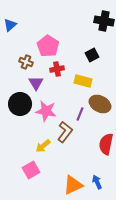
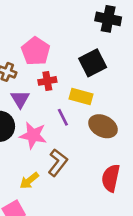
black square: (92, 55) -> (93, 63), size x1.5
purple line: (80, 114) -> (63, 117), moved, turned -48

